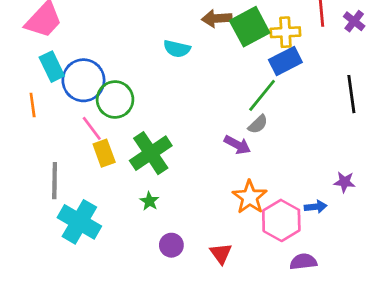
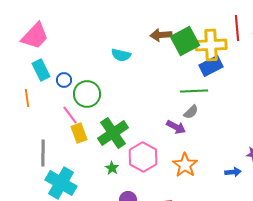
yellow cross: (285, 32) -> (211, 45), size x1.4
cyan semicircle: (177, 49) -> (121, 55), moved
blue circle: (83, 80) -> (64, 80), size x0.5
green line: (262, 95) -> (194, 91), turned 48
pink hexagon: (281, 220) -> (143, 157), moved

